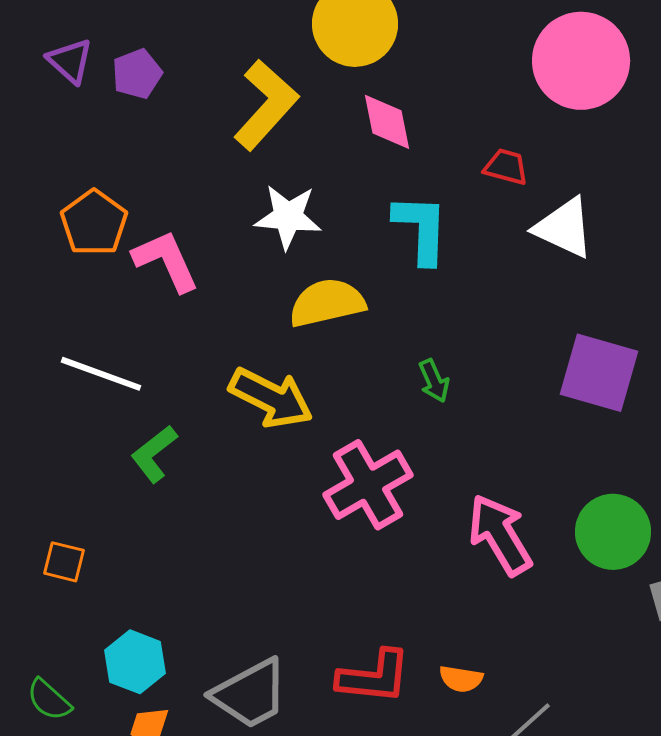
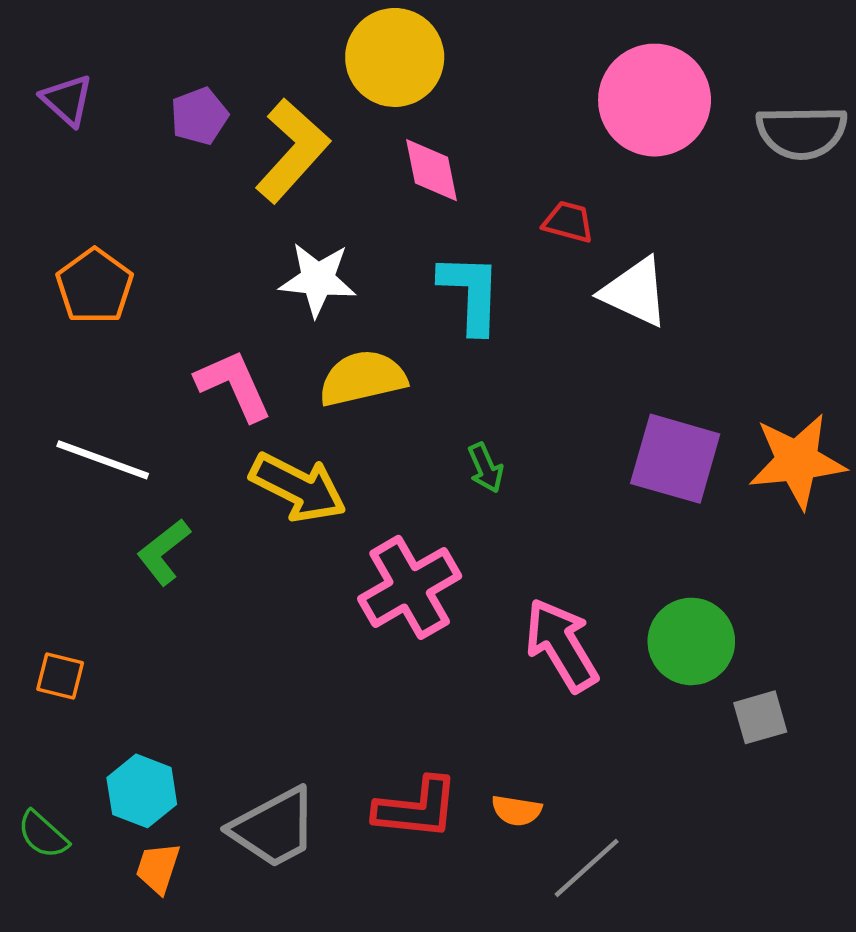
purple pentagon: (137, 74) -> (199, 116), moved
pink L-shape: (166, 261) -> (234, 385), moved

